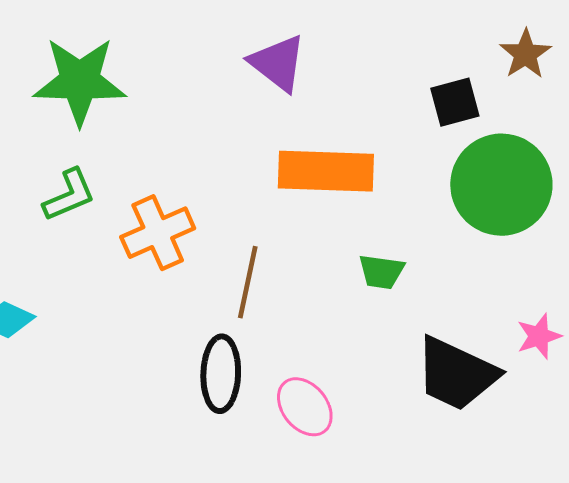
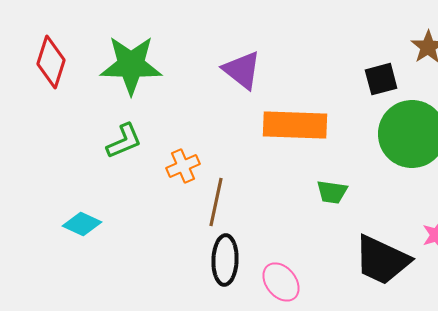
purple triangle: (278, 63) -> (242, 70), moved
orange cross: (158, 233) -> (183, 166), size x0.7
brown line: (248, 282) -> (216, 202), moved

